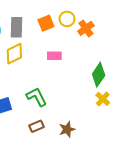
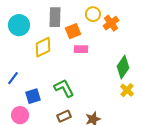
orange square: (46, 23) -> (73, 31), moved
gray rectangle: (16, 27) -> (55, 17), moved

